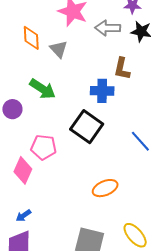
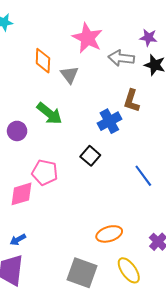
blue cross: (102, 91) -> (109, 121), turned -35
black square: (87, 127) -> (90, 156), size x0.6
pink diamond: (23, 170) -> (22, 194), turned 44
orange ellipse: (105, 188) -> (109, 234), moved

